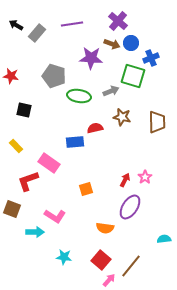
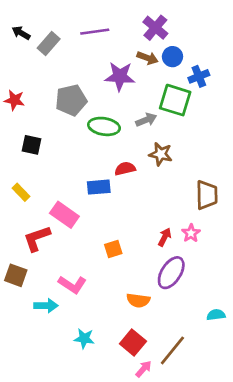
gray pentagon: (54, 76) -> (71, 100), turned -30
brown trapezoid: (157, 122) -> (207, 195), moved

